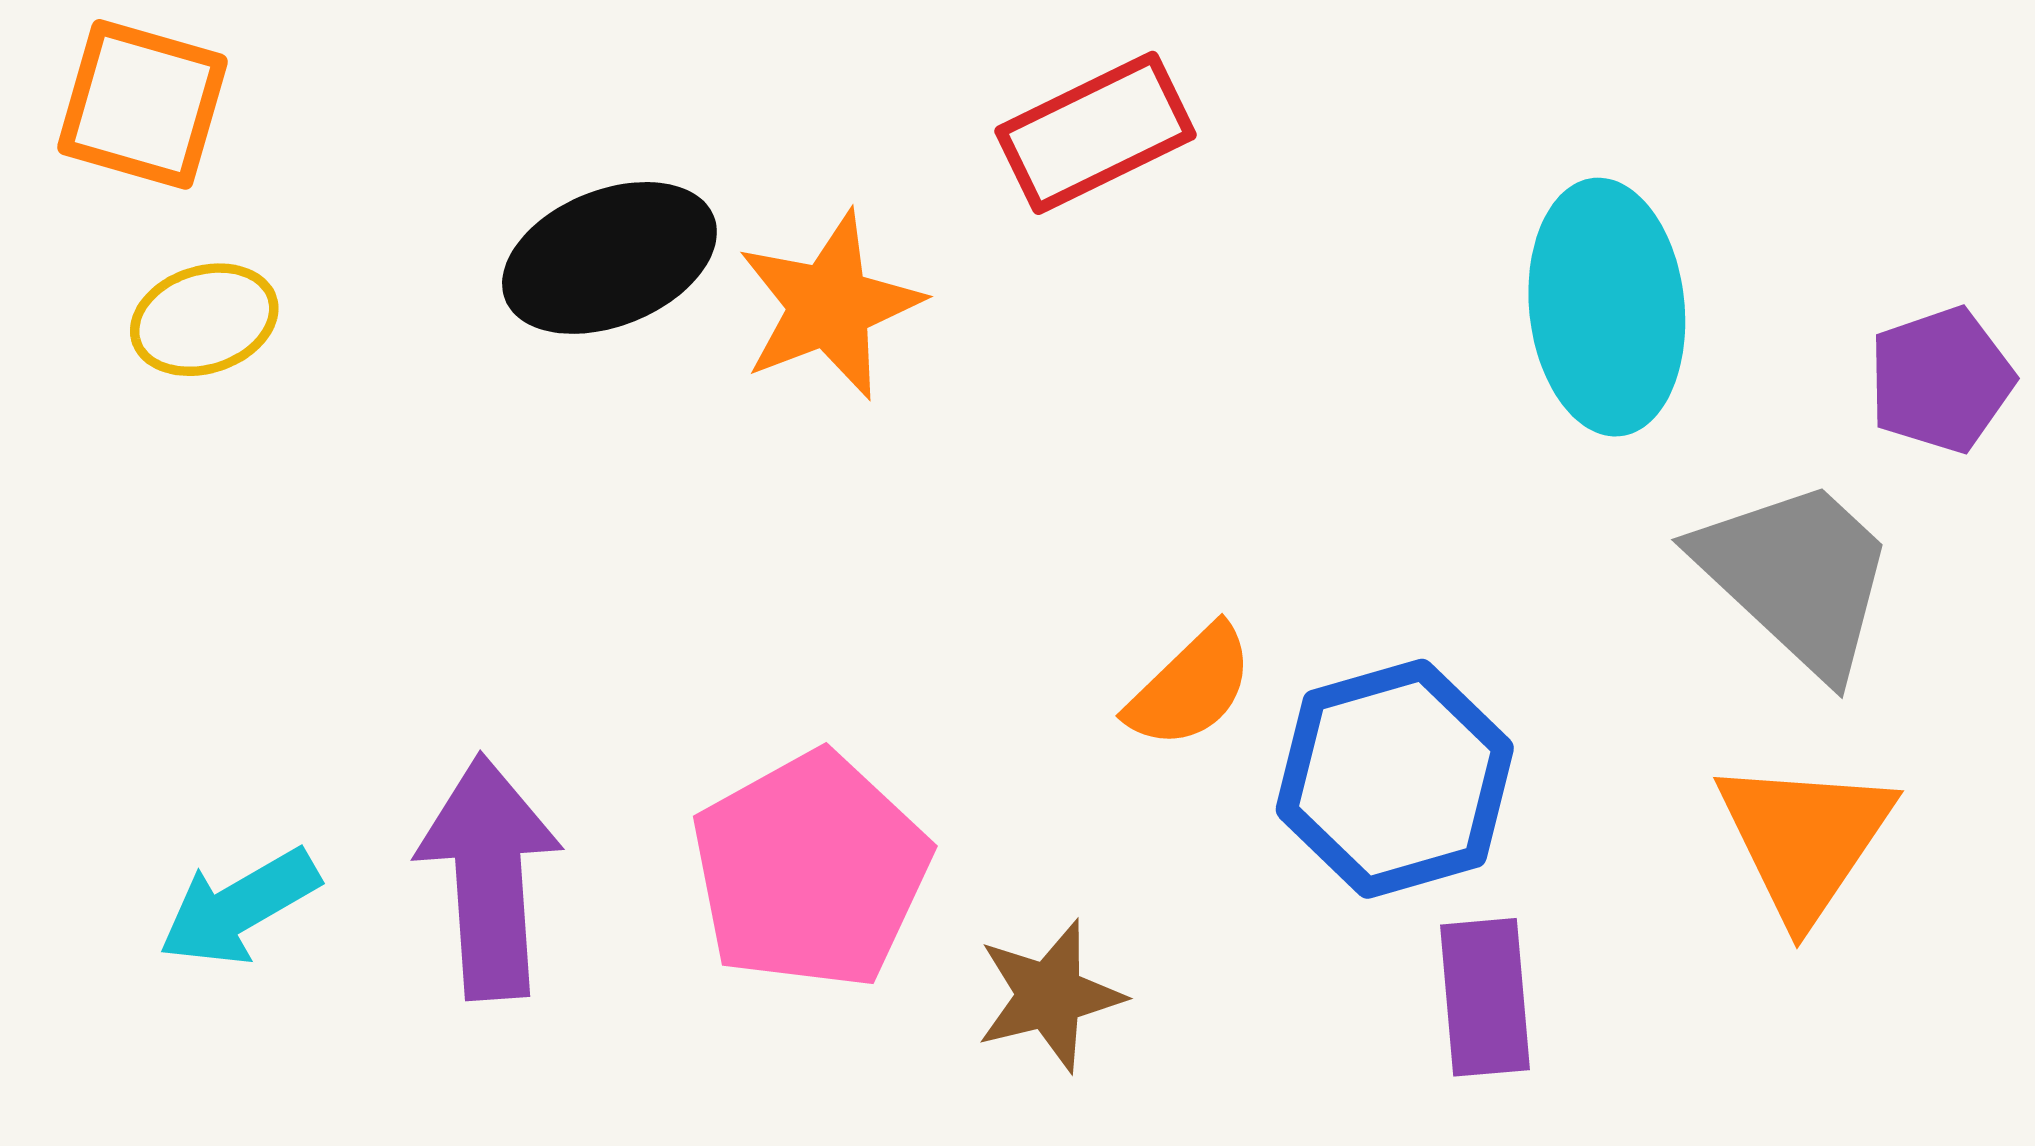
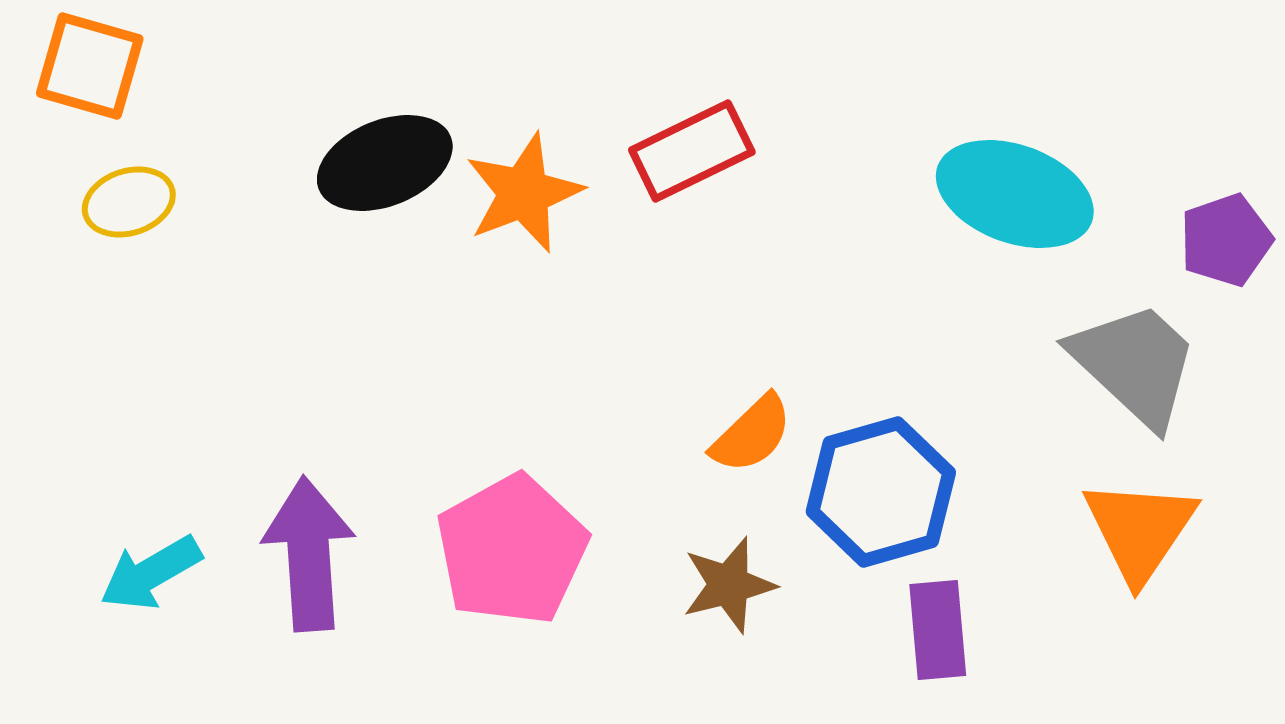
red rectangle: (1095, 133) -> (692, 151), moved
cyan ellipse: (1607, 307) -> (1015, 194), turned -64
brown star: (1050, 996) -> (729, 585), moved

